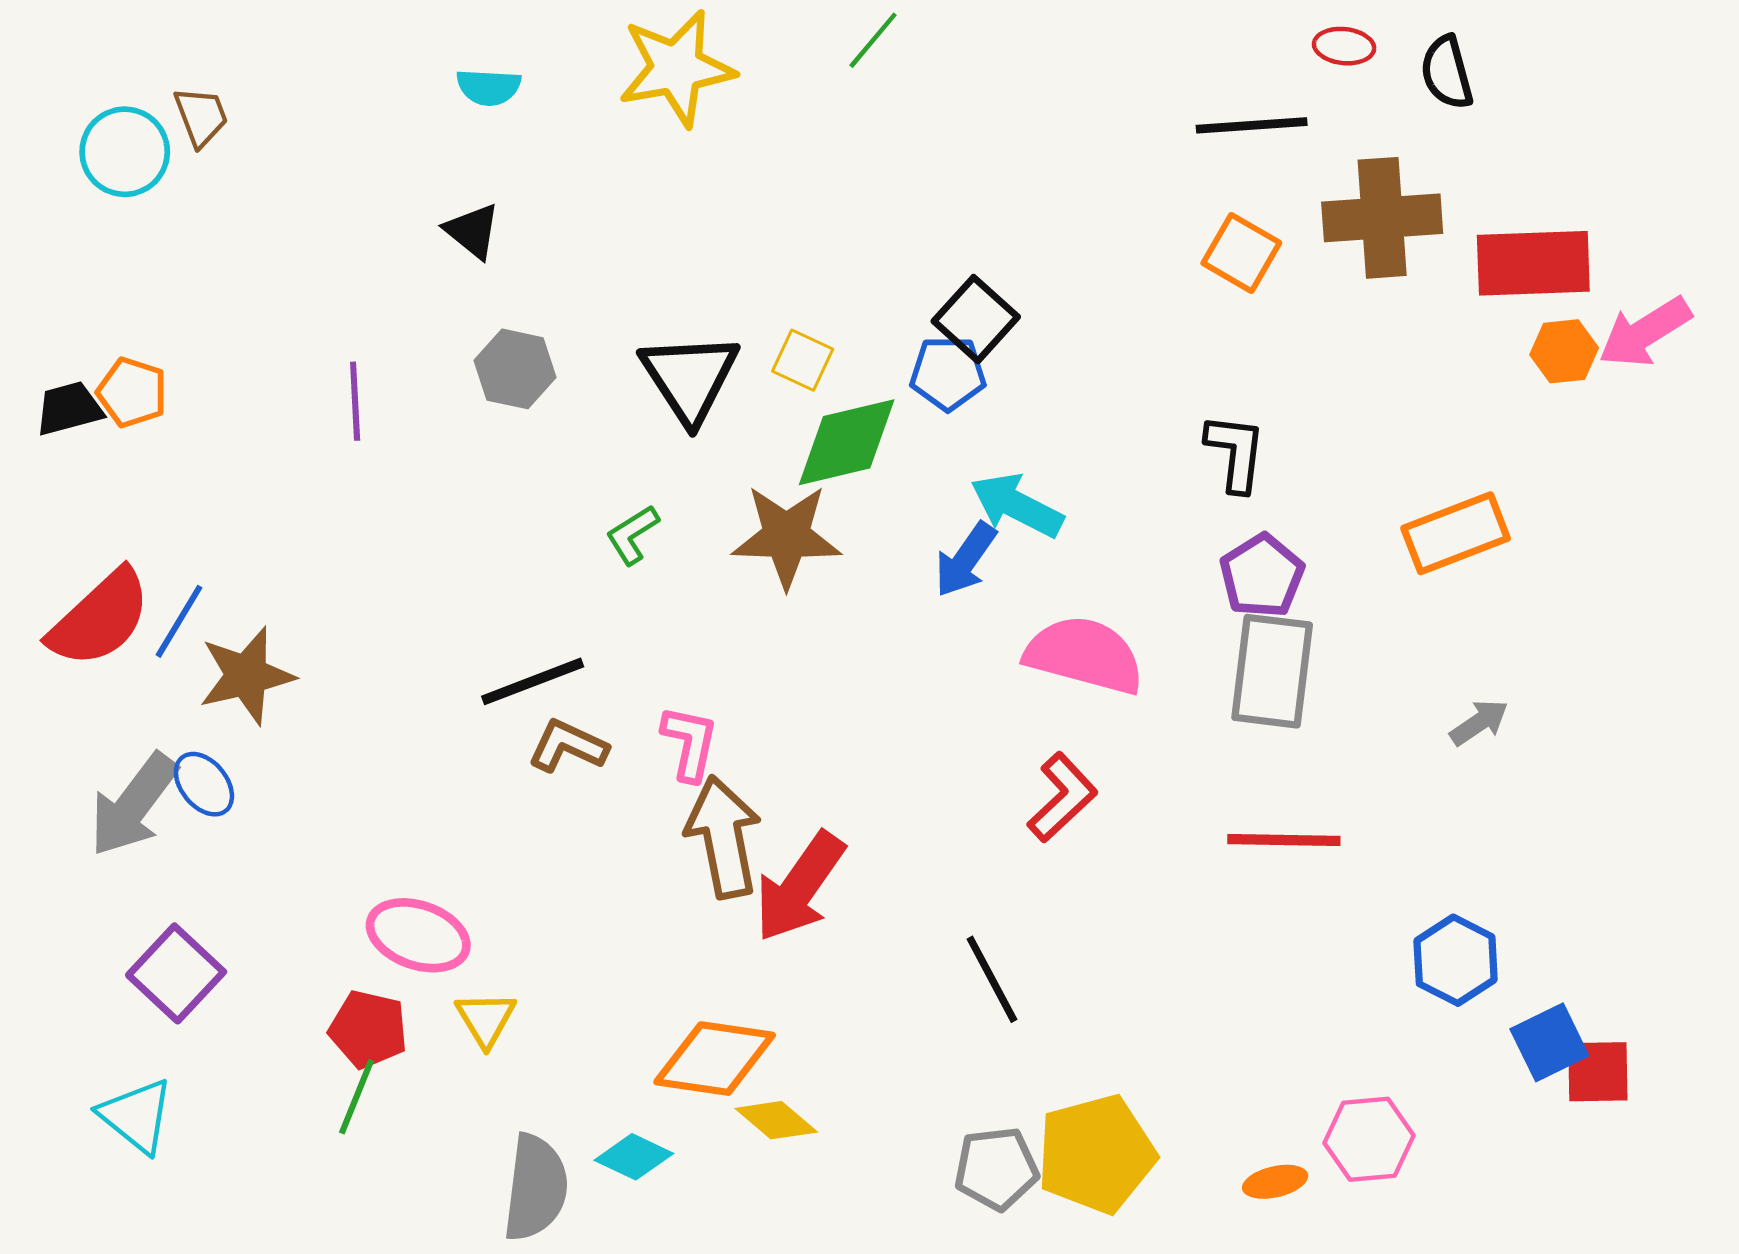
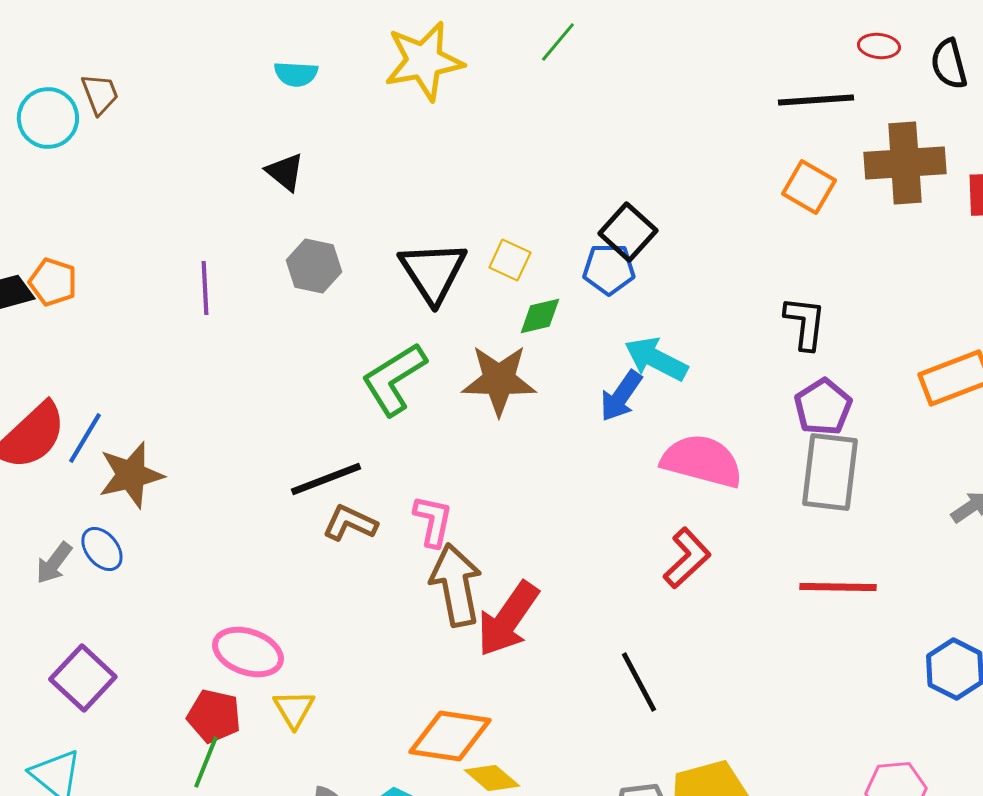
green diamond: (847, 442) -> (540, 316), size x0.6
green L-shape: (632, 535) -> (394, 379), size x1.8
gray arrow: (134, 805) -> (54, 563), size x0.6

